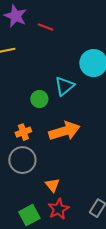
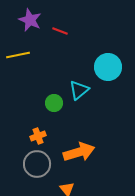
orange arrow: (64, 131) -> (79, 152), moved

